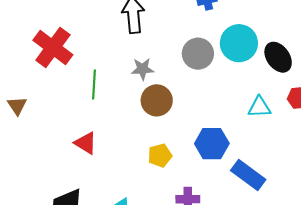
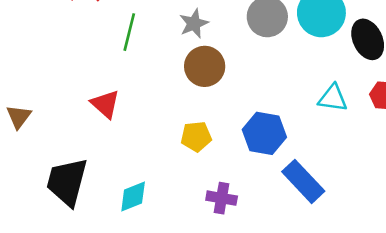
gray star: (142, 69) -> (194, 24), turned -30
brown triangle: (17, 106) -> (19, 117), moved

